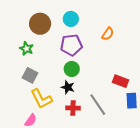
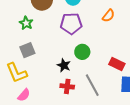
green circle: (72, 69) -> (82, 52), moved
gray square: (30, 75) -> (27, 50), turned 35
yellow L-shape: (41, 99) -> (17, 73), moved

